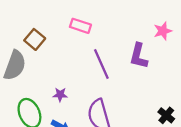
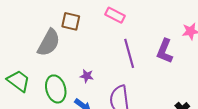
brown square: (35, 39) -> (71, 21), turned -36

